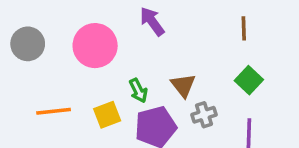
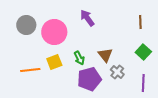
gray circle: (28, 44) -> (26, 25), moved
yellow square: (107, 115) -> (54, 62), moved
gray cross: (204, 115) -> (117, 72), turned -32

